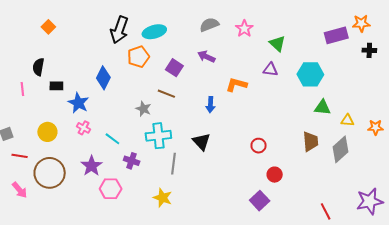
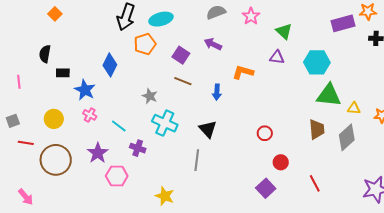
pink line: (22, 89) -> (19, 82), moved
brown line: (166, 94) -> (183, 81), moved
green triangle: (322, 107) -> (329, 95), size x1.5
cyan cross: (158, 136) -> (165, 123), turned 30
gray line: (174, 164) -> (197, 160), moved
pink arrow: (20, 190) -> (26, 197), moved
yellow star: (163, 198) -> (165, 196), moved
red line: (326, 211) -> (315, 183), moved

